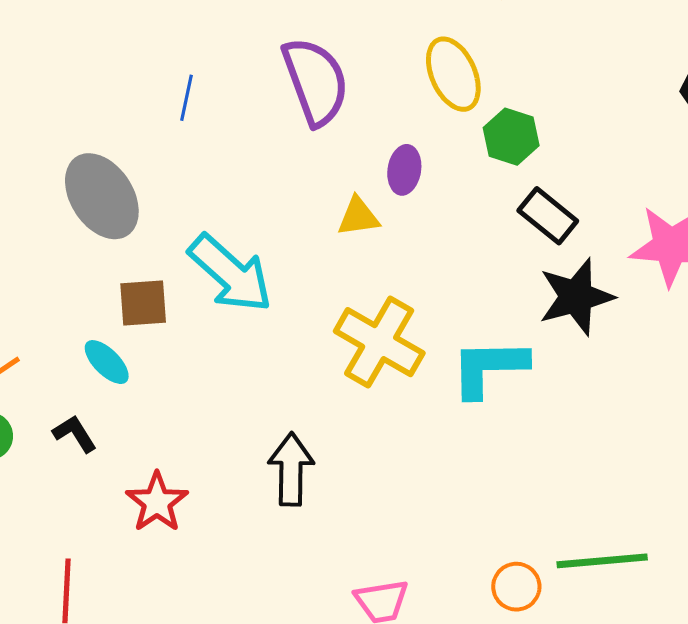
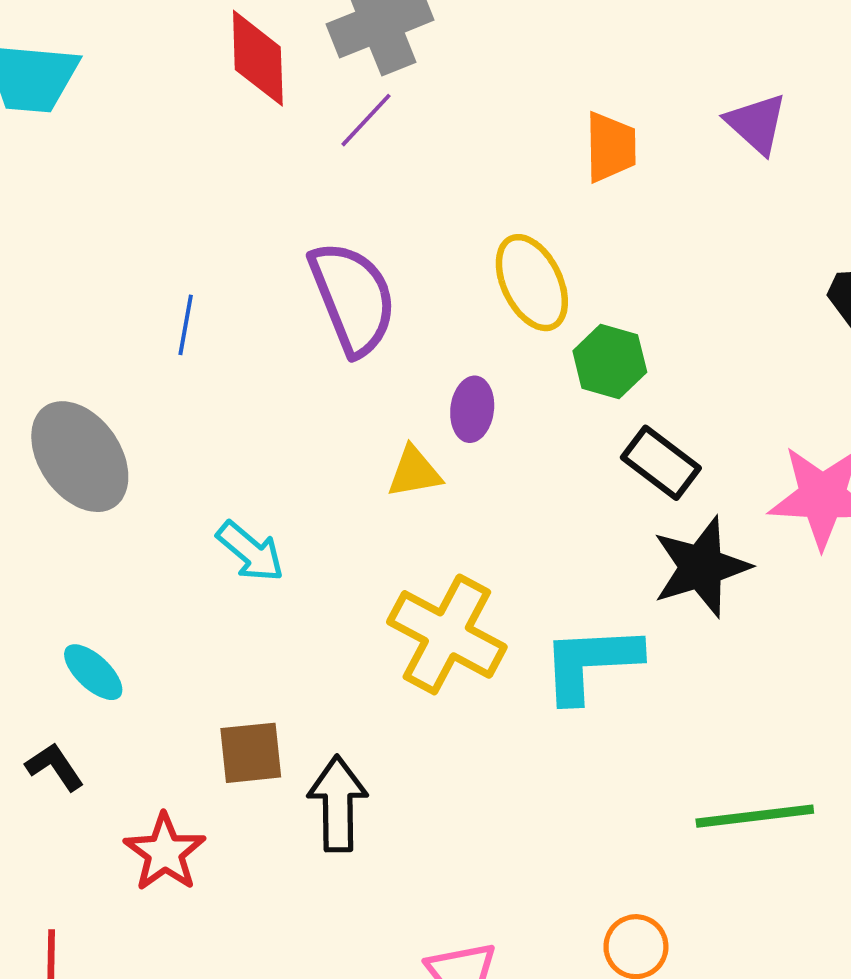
cyan arrow: (230, 273) -> (250, 552), size x0.6
brown square: (143, 303) -> (251, 753), moved
green line: (602, 561) -> (755, 816), moved

